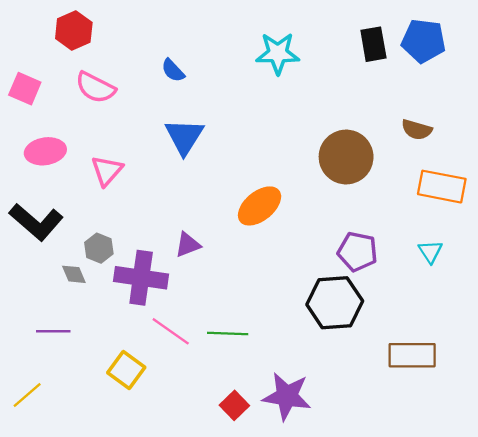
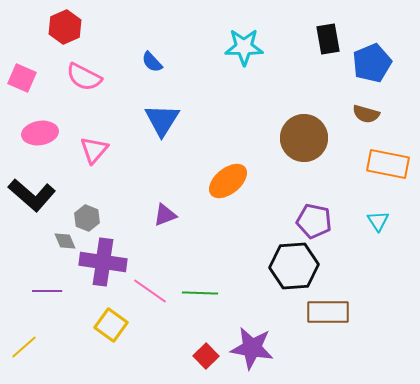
blue pentagon: (424, 41) -> (372, 63), moved, turned -30
purple cross: (141, 278) -> (103, 262), moved
brown rectangle: (412, 355) -> (328, 312), moved

